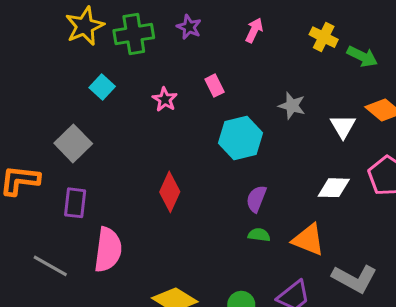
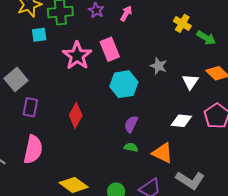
pink arrow: (254, 30) -> (126, 14), moved
pink rectangle: (214, 86) -> (110, 49), size x1.6
cyan square: (102, 87) -> (39, 35), moved, turned 35
pink star: (165, 99) -> (77, 56), size x1.8
purple rectangle: (75, 203) -> (30, 107), moved

